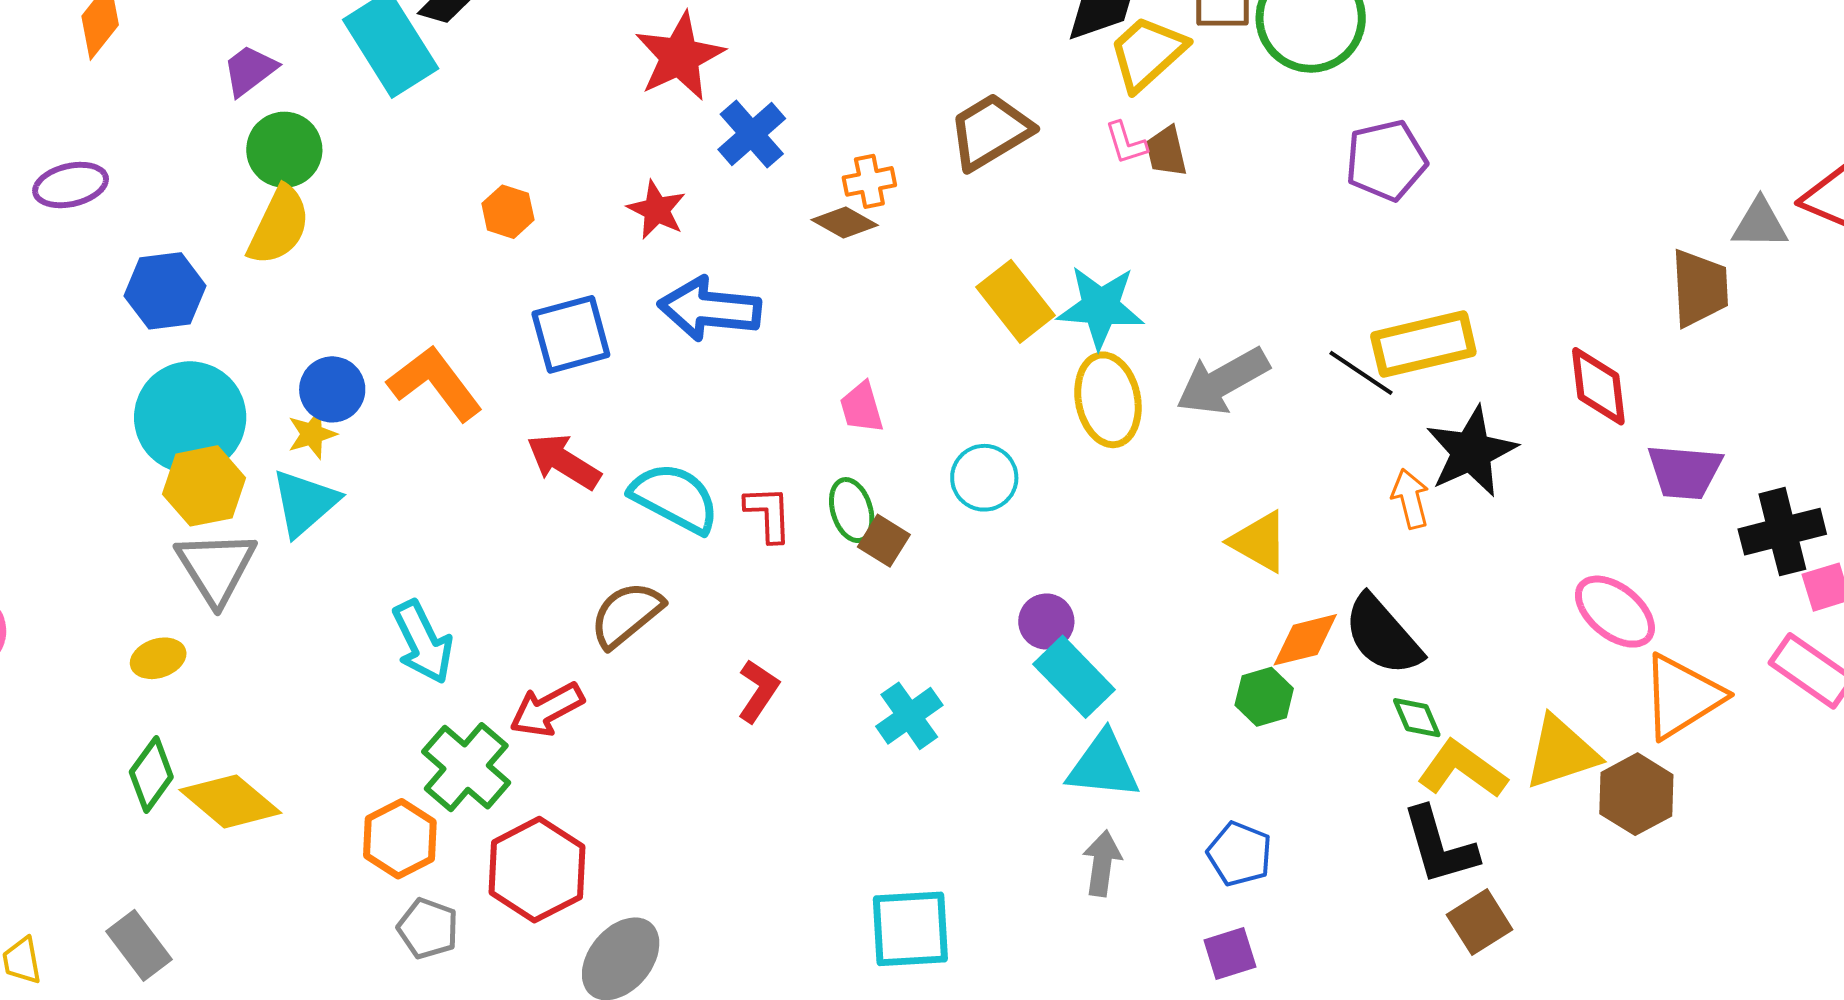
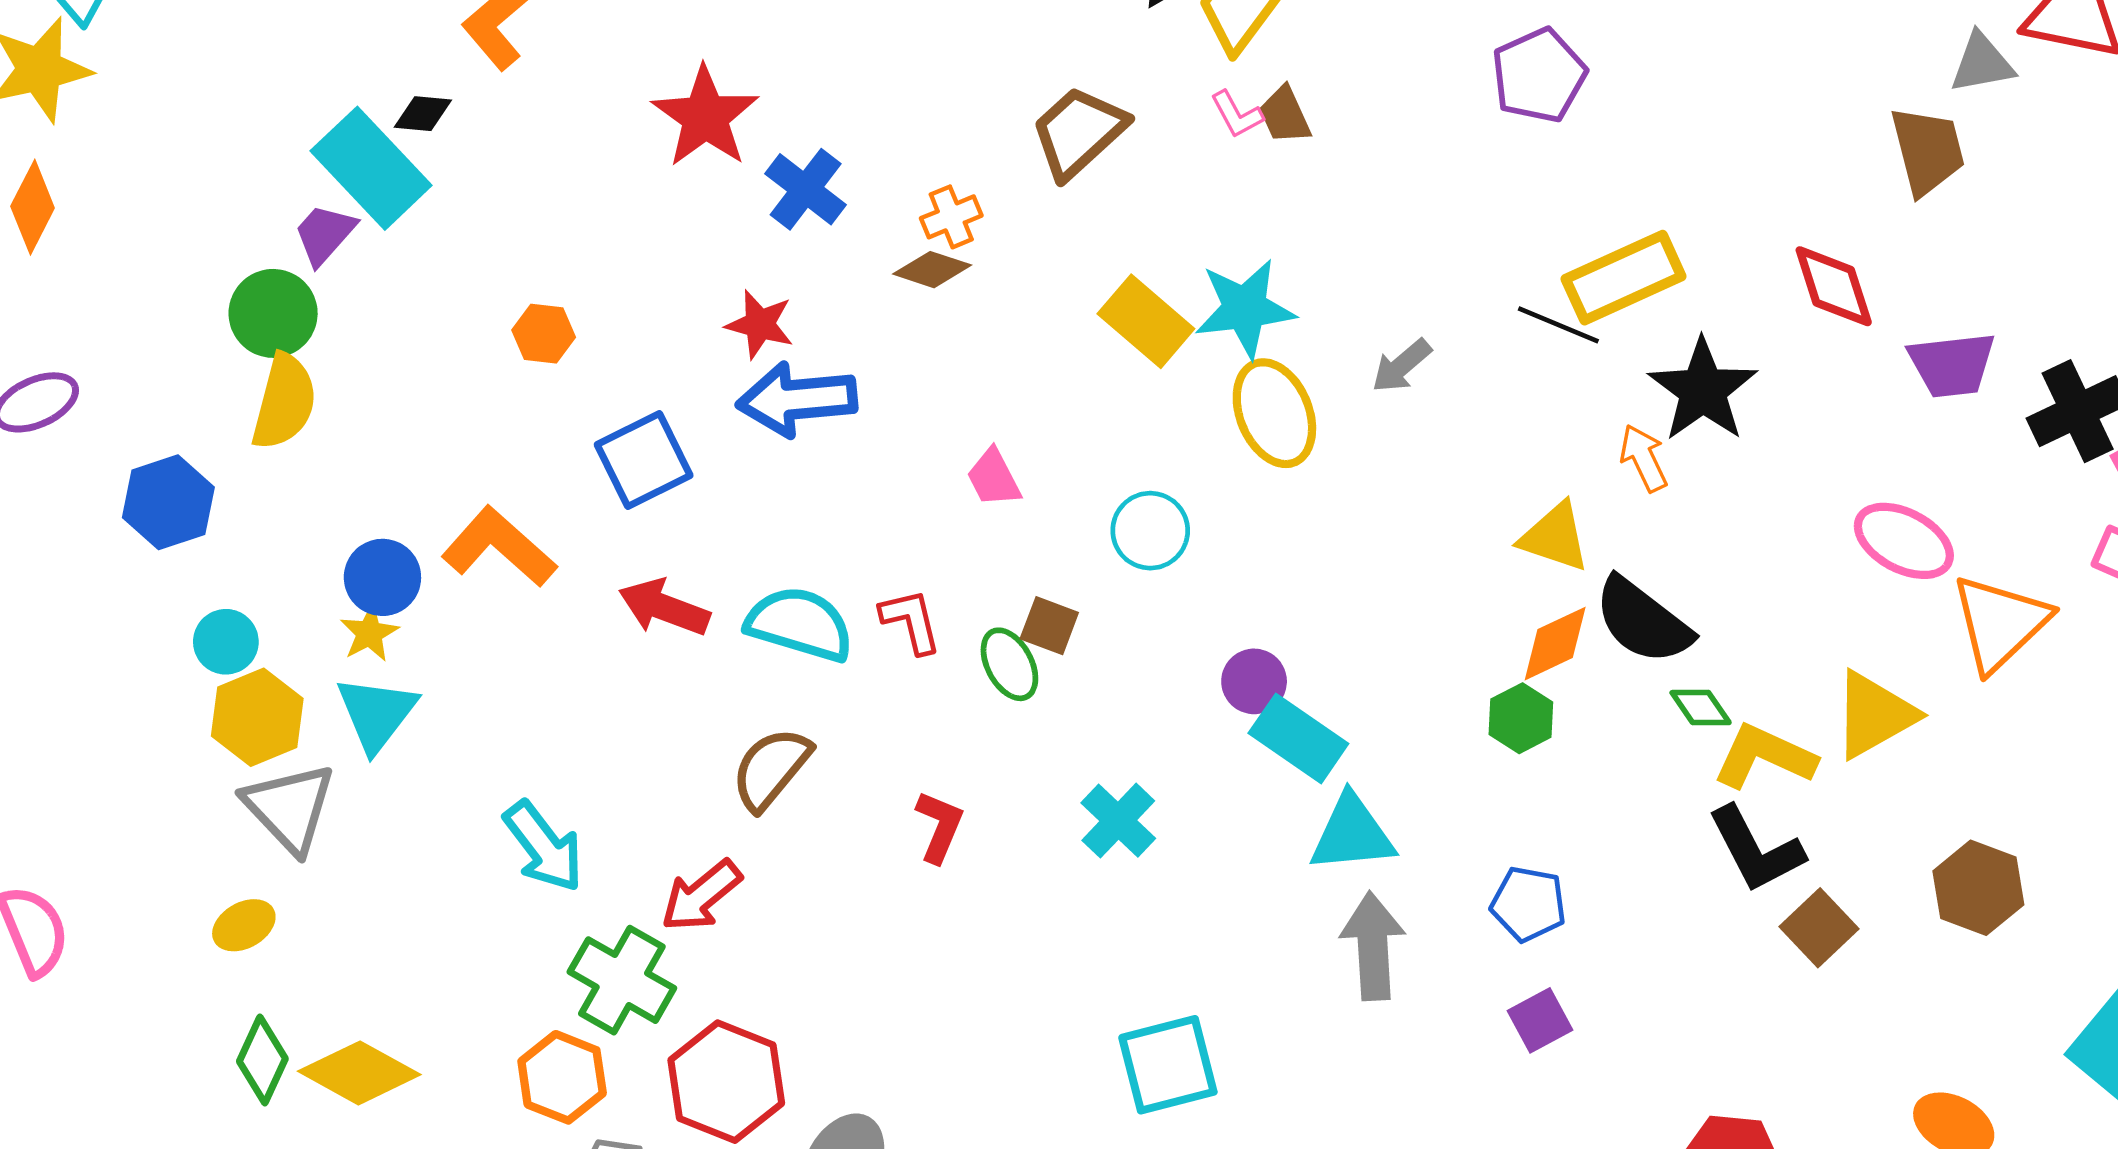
purple trapezoid: (250, 70) -> (325, 234), moved
red star: (657, 210) -> (760, 324), moved
gray arrow: (1223, 381) -> (1402, 366), size x0.6
cyan circle: (190, 417) -> (226, 642), size x0.5
green ellipse: (852, 510) -> (1009, 664), moved
yellow triangle: (1259, 542) -> (1555, 537), moved
brown hexagon: (1636, 794) -> (1978, 888), moved
gray arrow: (1102, 863) -> (1373, 946), size x1.4

